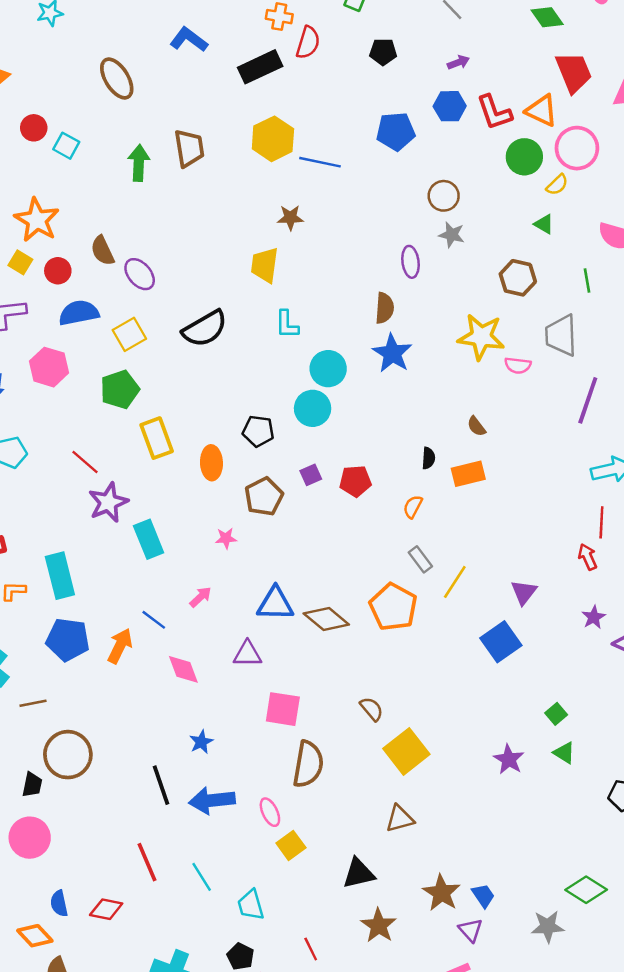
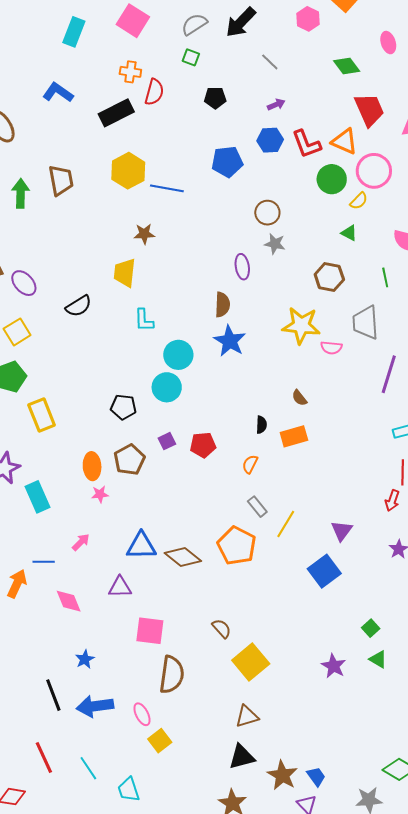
black semicircle: (205, 329) -> (79, 306), moved, size x0.7
orange ellipse: (211, 463) -> (92, 466), moved
red arrow: (588, 557) -> (392, 501), turned -135
blue line: (154, 620) -> (44, 562), turned -35
black triangle: (359, 873) -> (242, 757), moved

